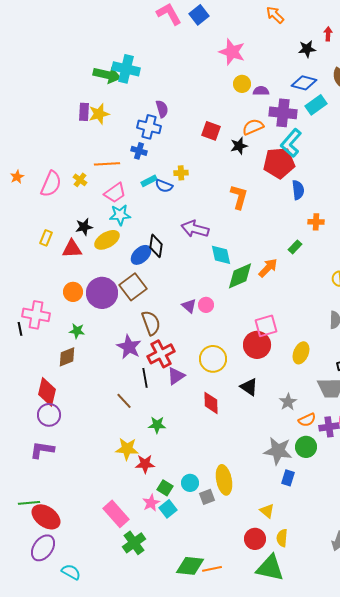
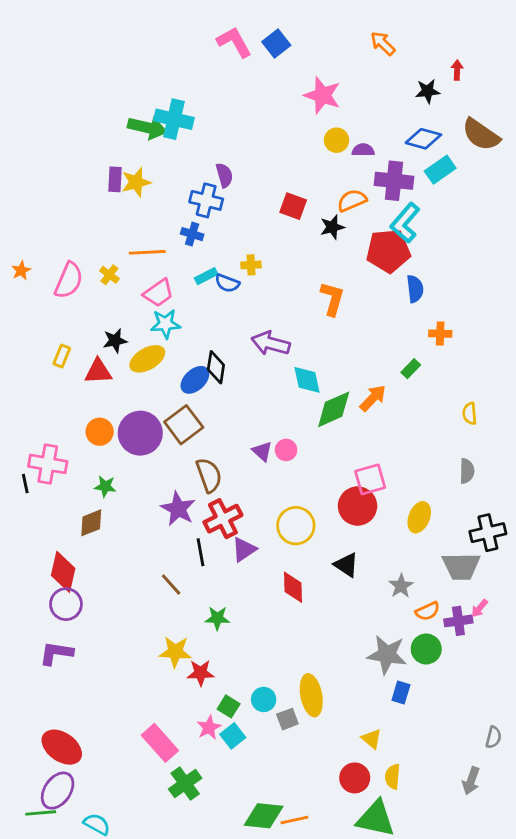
green line: (29, 503) -> (41, 813), moved

